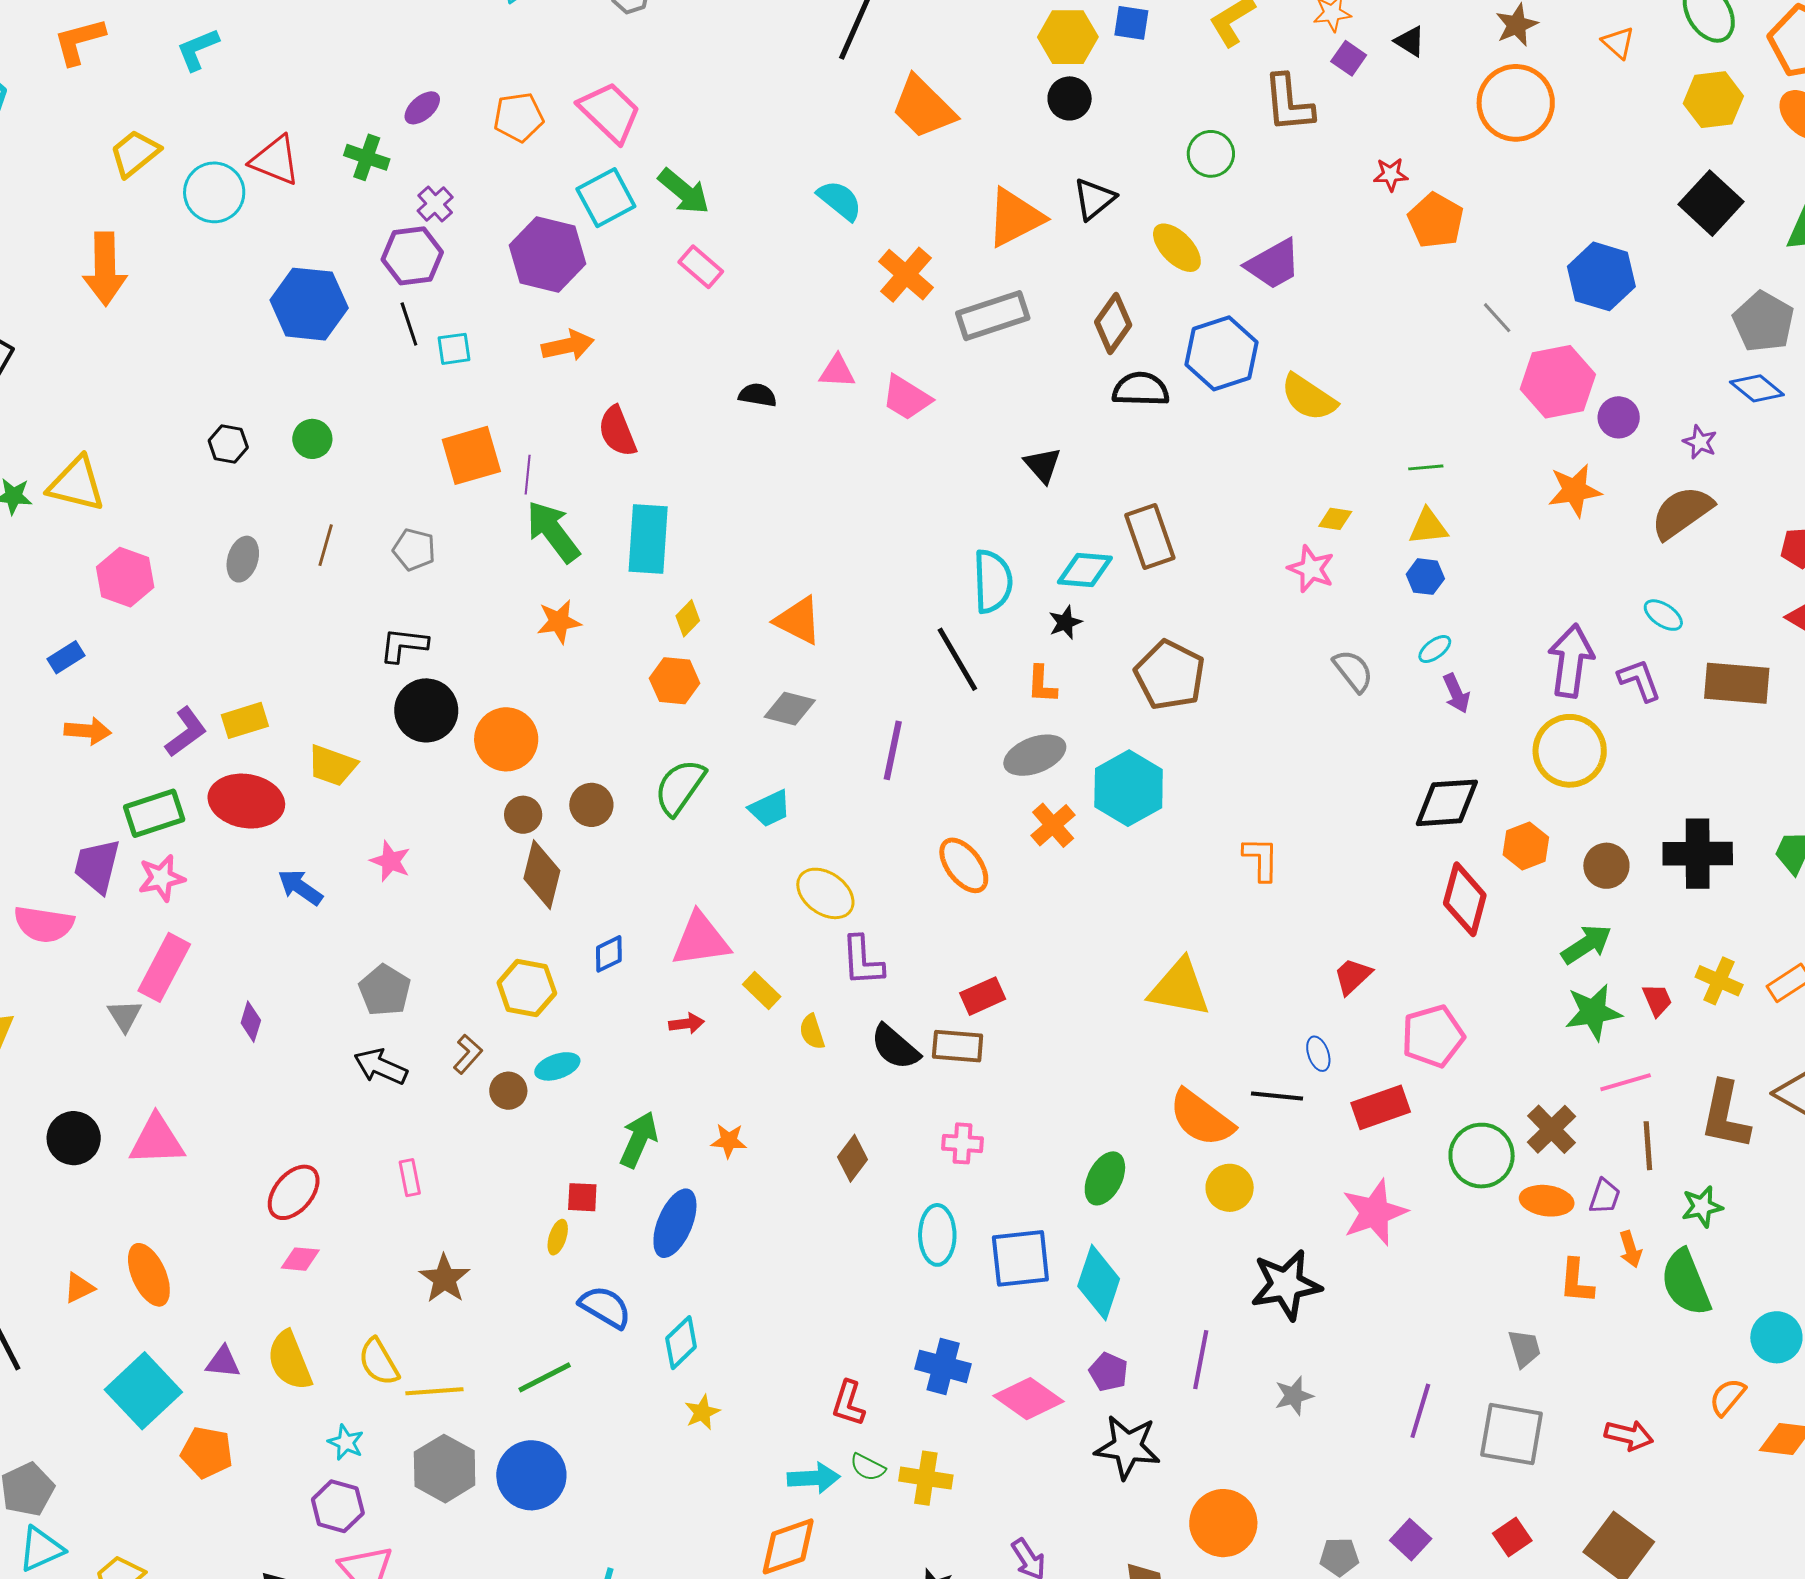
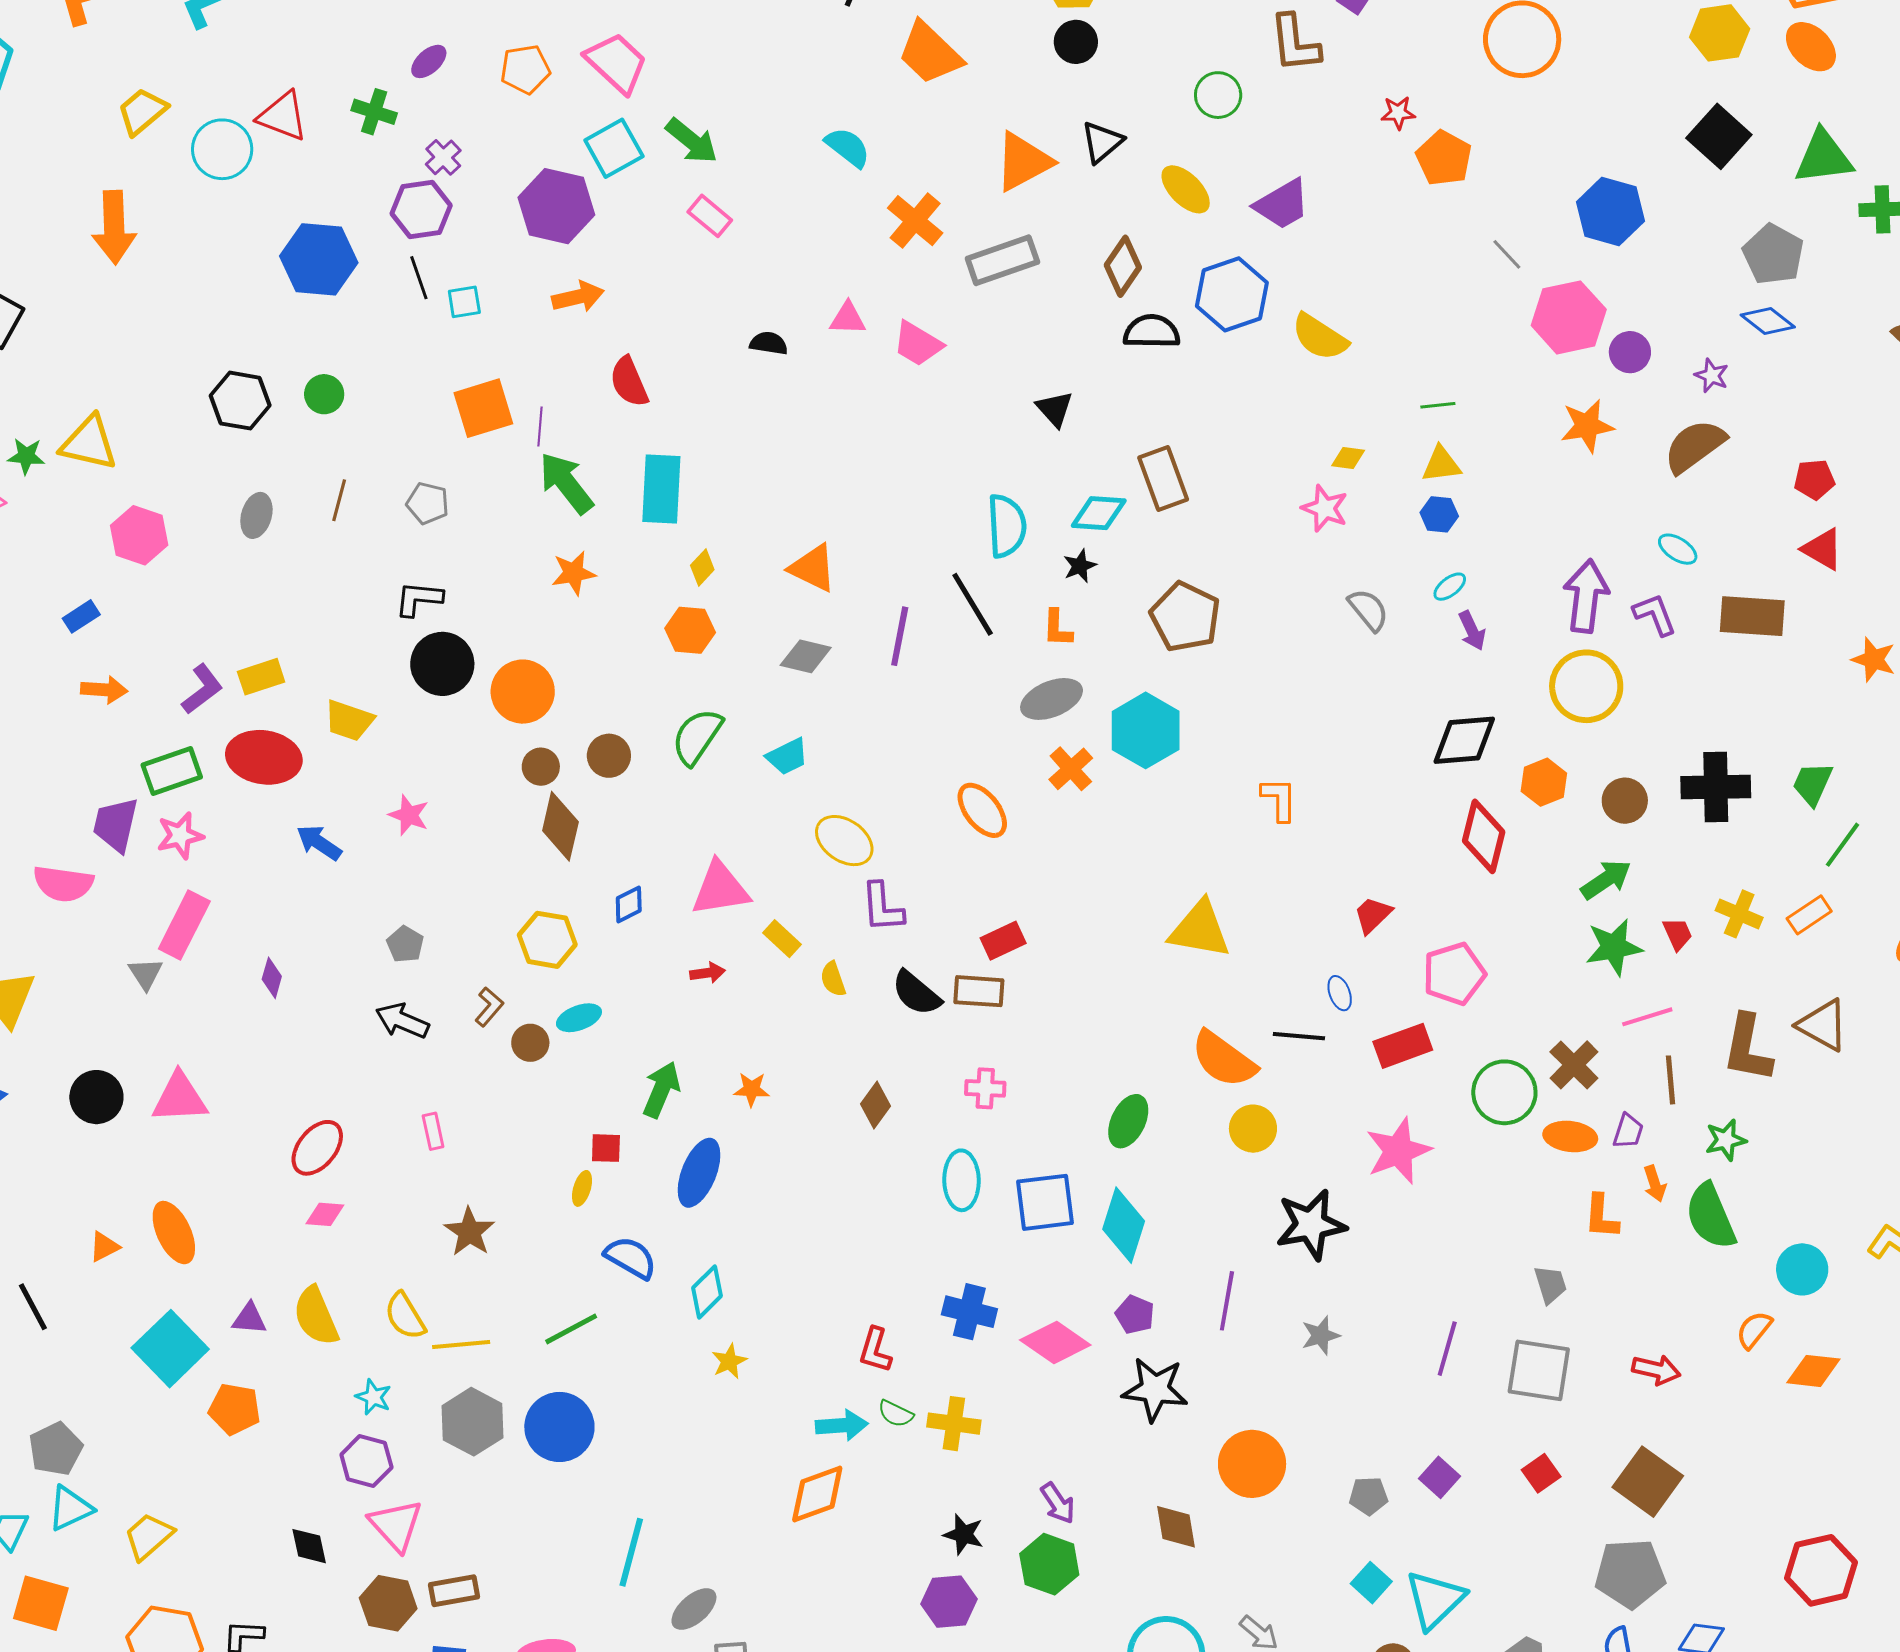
black hexagon: (228, 444) -> (240, 401), size x1.5
purple line: (893, 750) -> (900, 636), moved
gray pentagon: (385, 990) -> (405, 944), size x0.7

